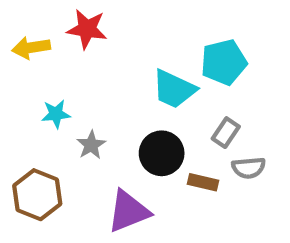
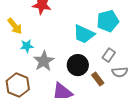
yellow arrow: (31, 48) -> (15, 26), moved, turned -120
gray star: (91, 145) -> (44, 61), size x1.5
brown rectangle: (203, 182) -> (98, 79), turned 40

